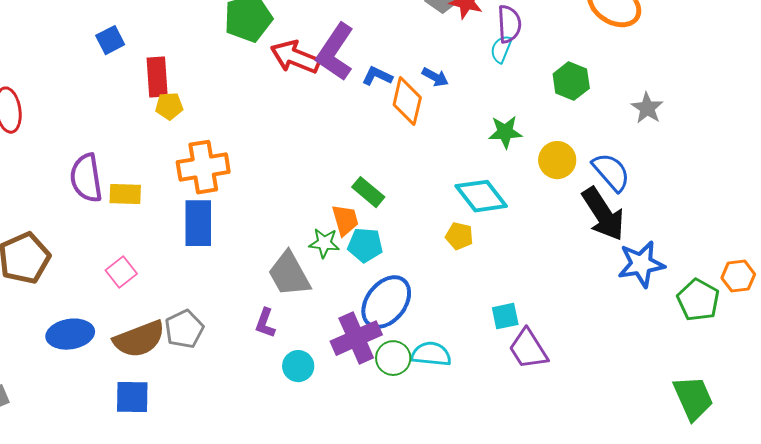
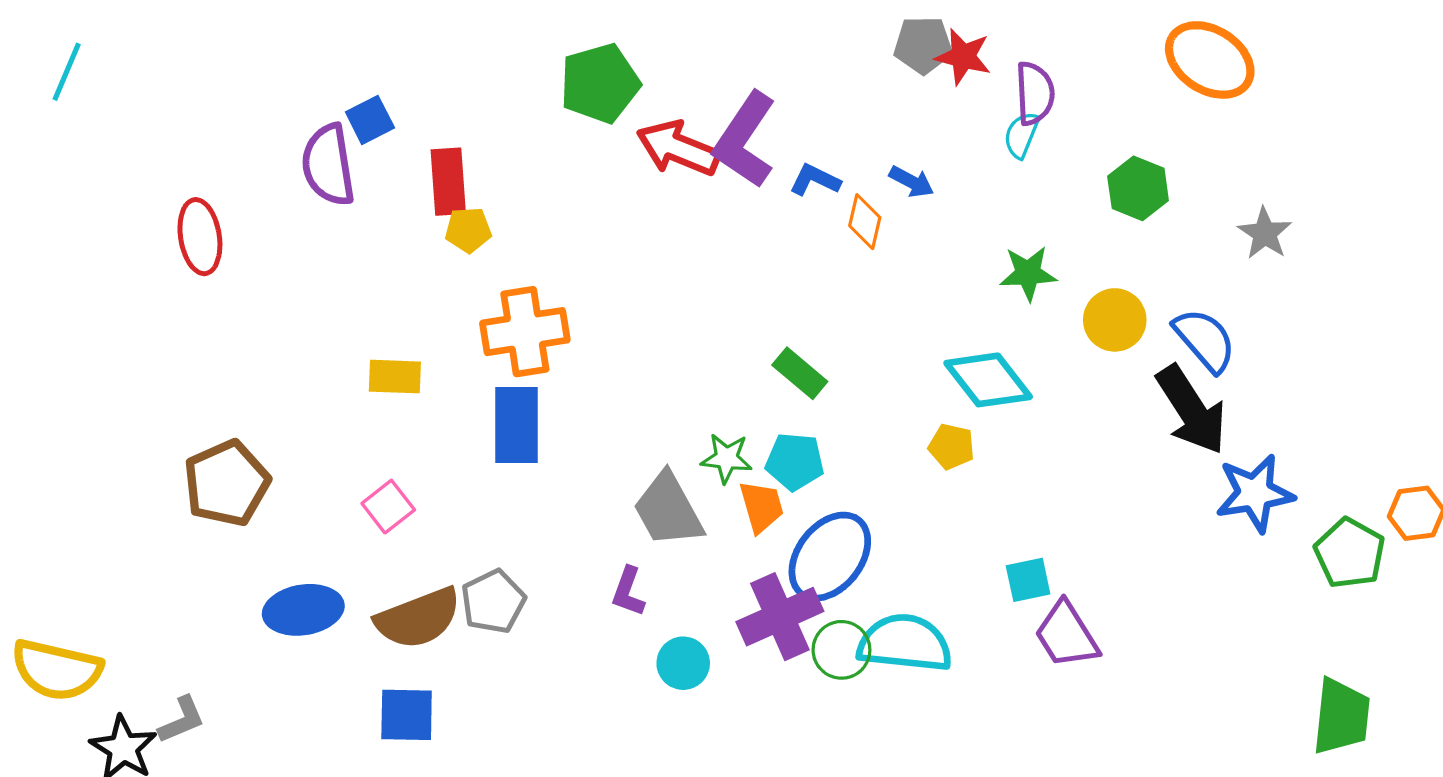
orange diamond: (407, 101) -> (865, 222), size x0.7
purple semicircle: (86, 178) -> (328, 165), moved
orange trapezoid: (345, 220) -> (761, 507), moved
cyan semicircle: (431, 354) -> (905, 643), size x1.4
green trapezoid: (693, 398) -> (1341, 717), turned 30

